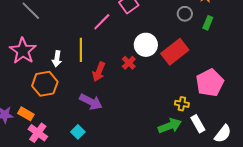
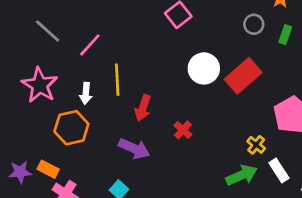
pink line: (102, 22) -> (90, 45), moved
red cross: (129, 63) -> (183, 130), moved
yellow cross: (182, 104) -> (256, 145), turned 32

